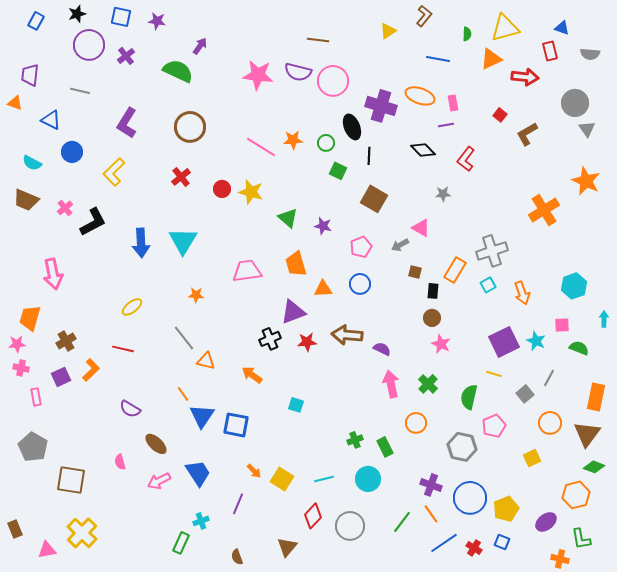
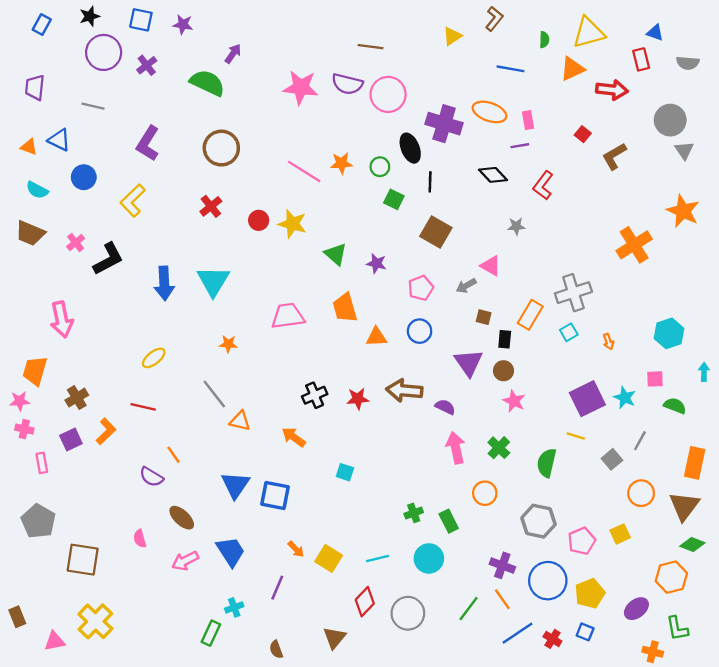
orange triangle: (15, 103) -> (29, 147), moved
orange arrow: (522, 293) -> (608, 342), size x0.6
purple triangle: (293, 312) -> (469, 363), moved, turned -44
orange line: (183, 394) -> (174, 455), moved
pink pentagon: (494, 426) -> (582, 541), moved

